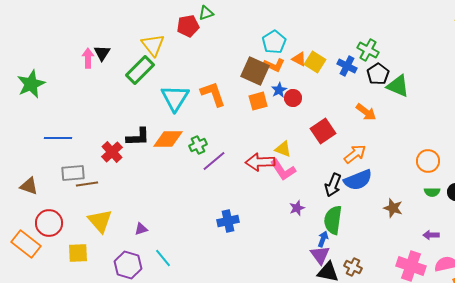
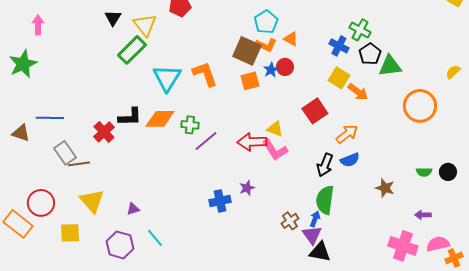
black triangle: (102, 53) -> (113, 18), moved
pink arrow: (88, 58) -> (38, 25), moved
yellow square: (315, 62) -> (339, 78), moved
green triangle: (398, 86) -> (390, 66), turned -30
red circle: (293, 98) -> (285, 67), moved
green cross: (198, 145) -> (190, 125), turned 30
orange circle: (428, 161) -> (420, 106), moved, size x1.4
gray rectangle: (73, 173) -> (65, 153), turned 60
blue semicircle: (358, 180) -> (350, 160), size x0.7
brown triangle: (29, 186) -> (21, 133), moved
purple star: (297, 208) -> (247, 188), moved
brown cross: (353, 267) -> (290, 221), moved, turned 30

